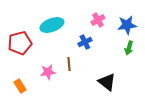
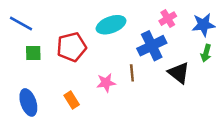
blue cross: (85, 42) -> (152, 46), size x1.6
black triangle: (107, 82) -> (179, 73), moved

